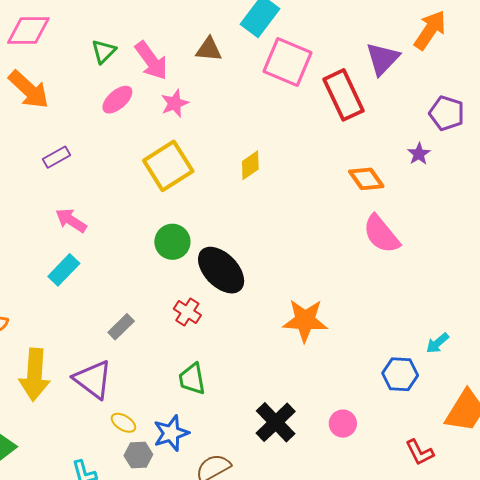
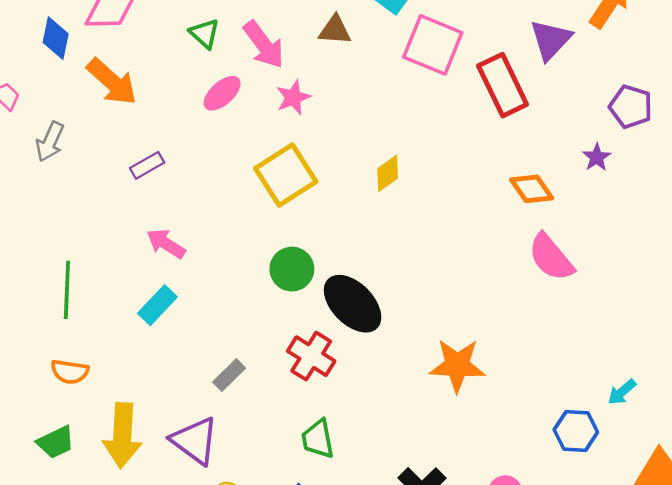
green triangle: (104, 51) -> (205, 34), turned -32
red cross: (187, 312) -> (311, 356), size x1.4

